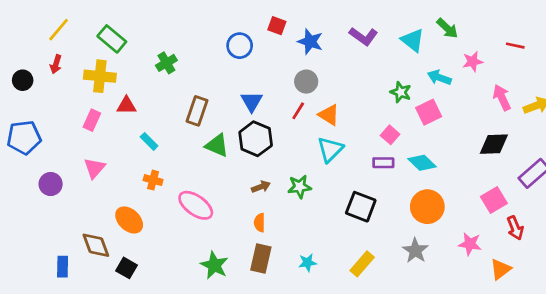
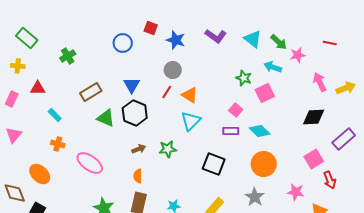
green arrow: (447, 28) -> (279, 42), moved
yellow cross: (100, 76) -> (18, 66), size x0.6
brown rectangle: (197, 111) -> (91, 92), turned 40

